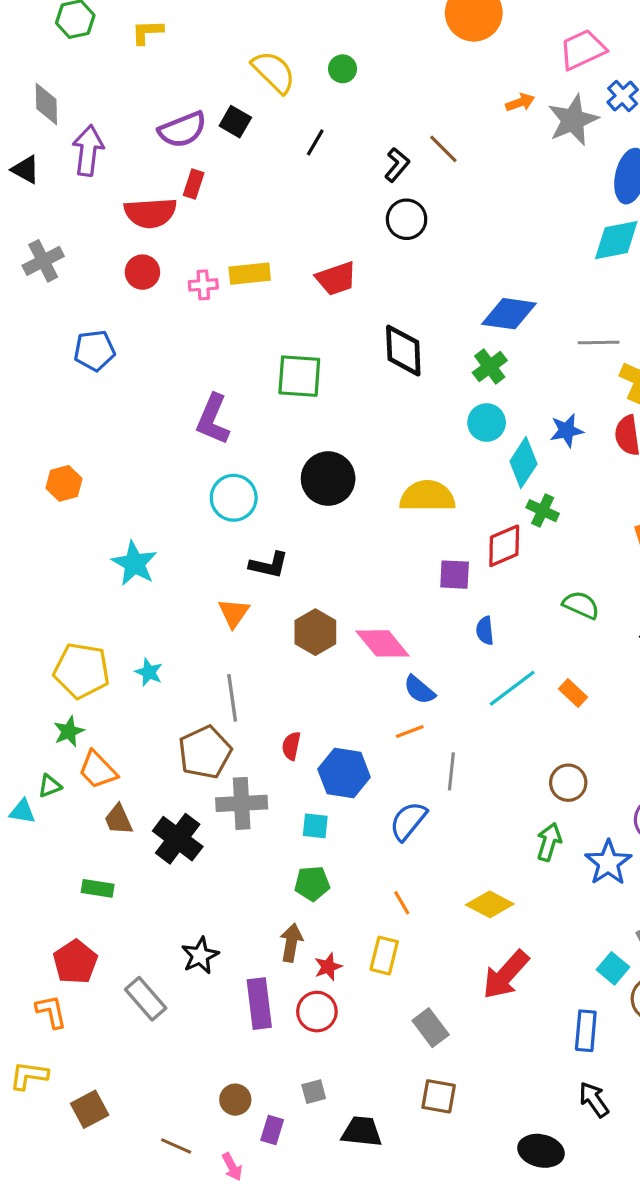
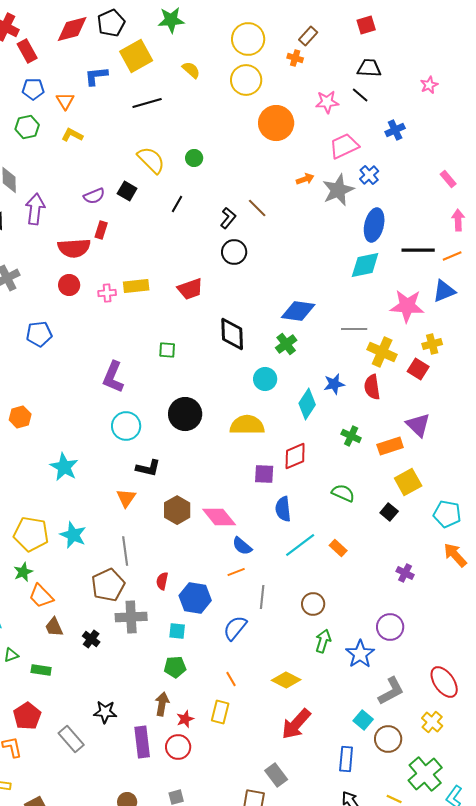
yellow L-shape: (147, 32) -> (72, 135), turned 30
purple semicircle: (182, 130) -> (94, 196), size x0.7
green square: (299, 376) -> (167, 350), size x0.6
cyan circle: (487, 423) -> (265, 379), moved
green cross: (543, 511) -> (351, 436), moved
blue semicircle: (485, 631) -> (283, 509), size x1.4
cyan star: (149, 672) -> (73, 535), size x1.5
brown circle: (568, 783) -> (313, 604), moved
green triangle: (50, 786) -> (11, 655), moved
black cross: (178, 839) -> (91, 639), size x0.6
black star: (200, 956) -> (105, 712), turned 30
gray rectangle: (431, 1028) -> (276, 775), moved

